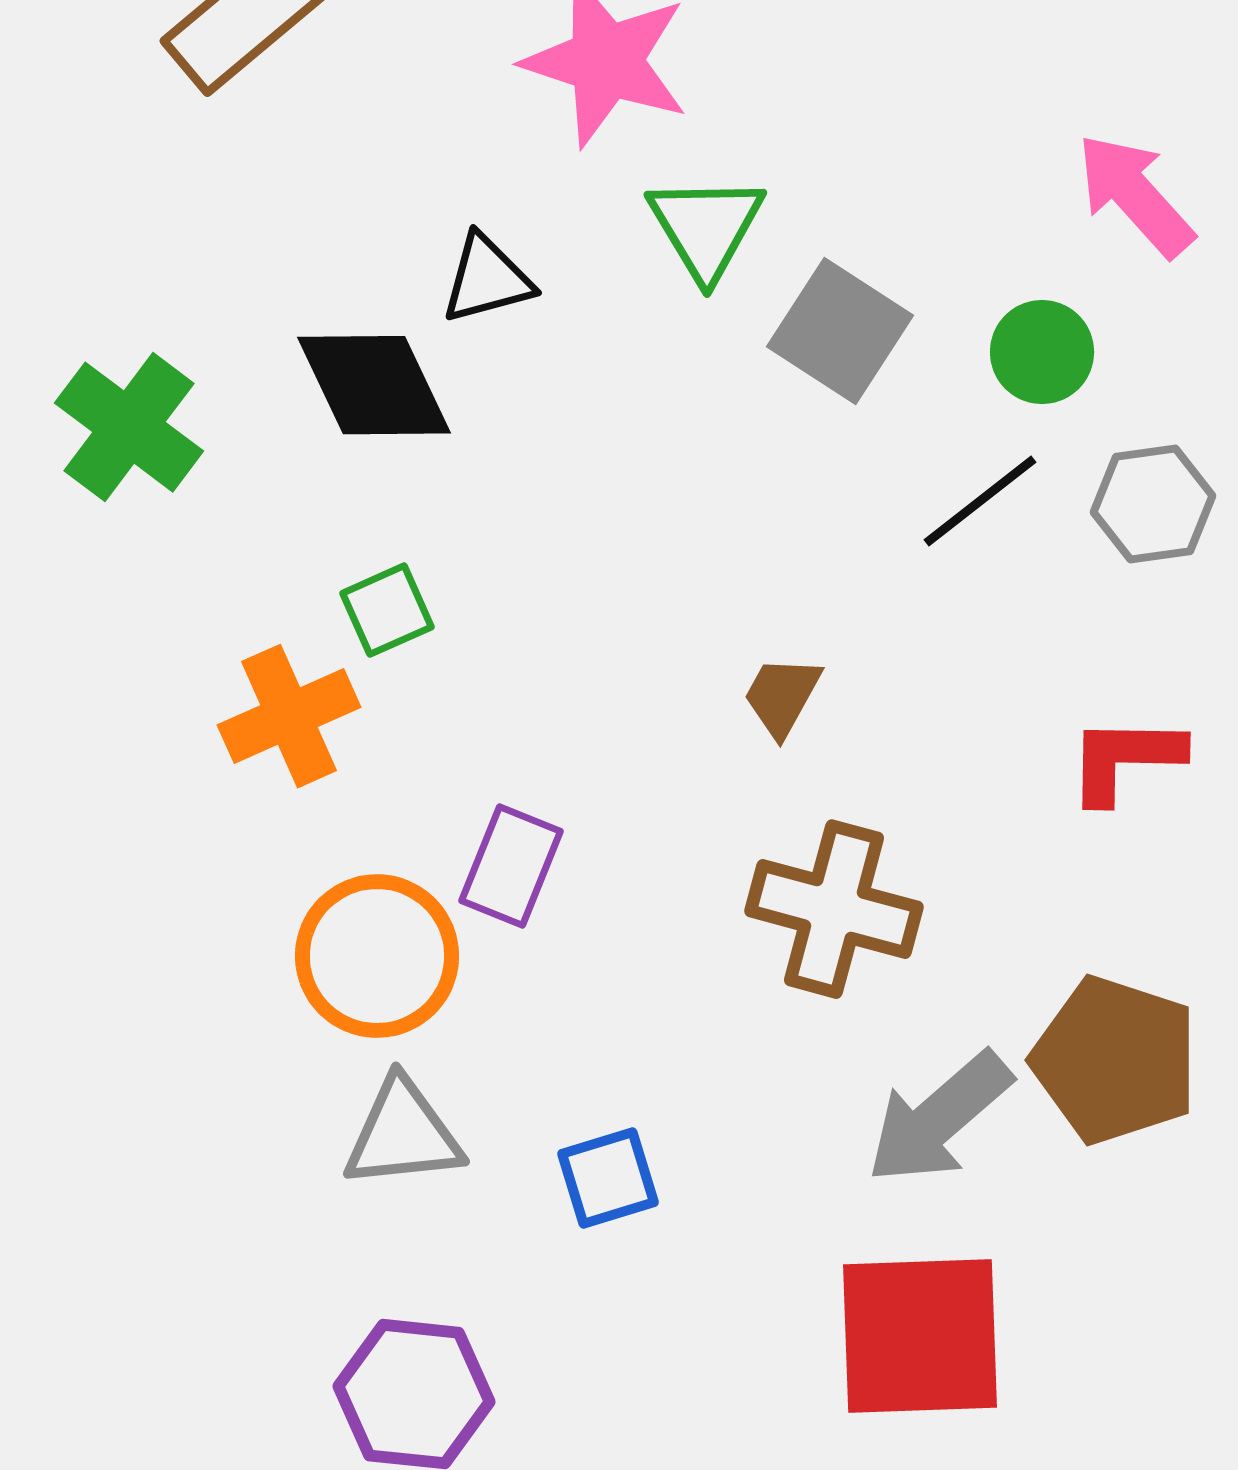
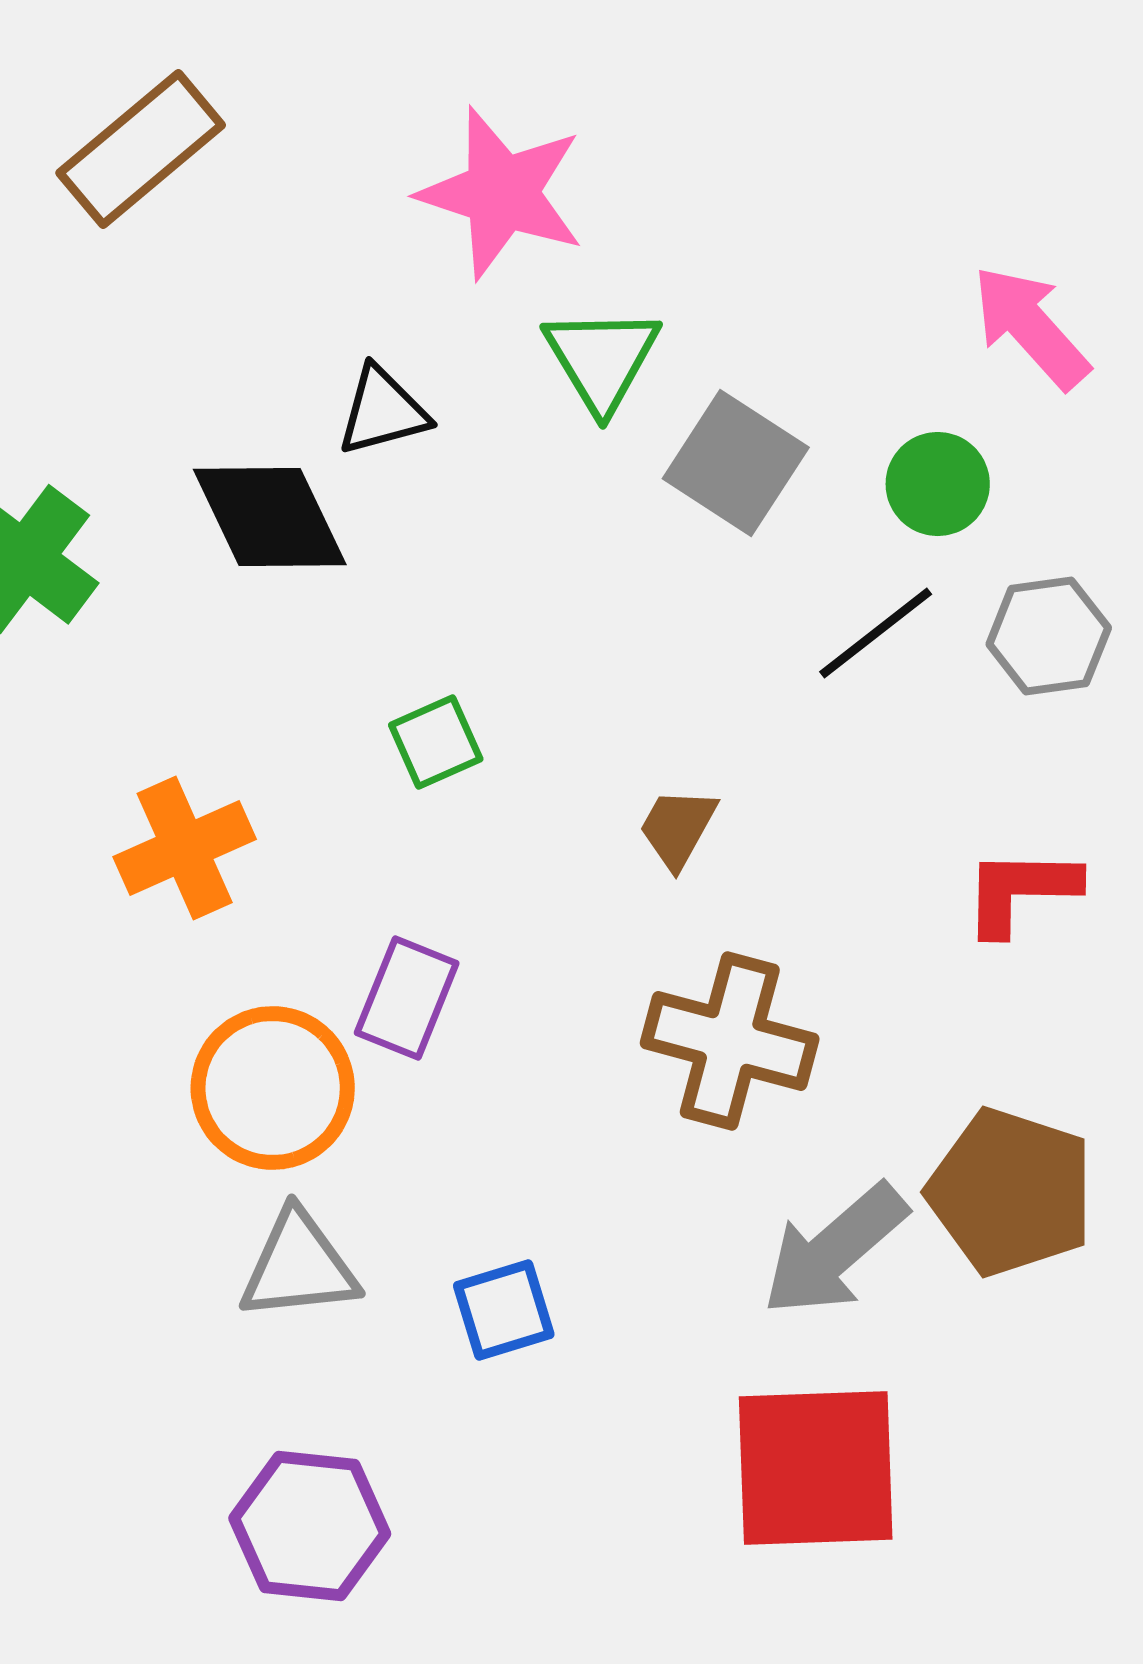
green square: (387, 610) -> (436, 742), moved

